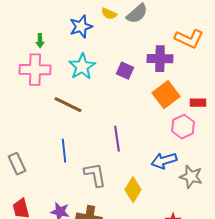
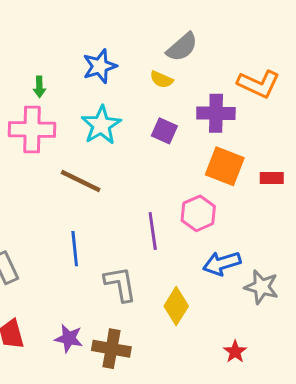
yellow semicircle: (109, 14) -> (161, 79), moved
orange square: (166, 95) -> (225, 166), turned -32
pink hexagon: (183, 127) -> (198, 213), moved

